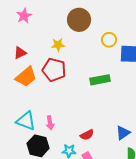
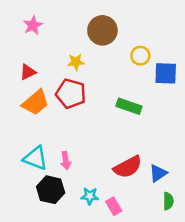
green rectangle: (100, 80) -> (129, 106), turned 30
red semicircle: (87, 135) -> (128, 167), moved, size x1.6

